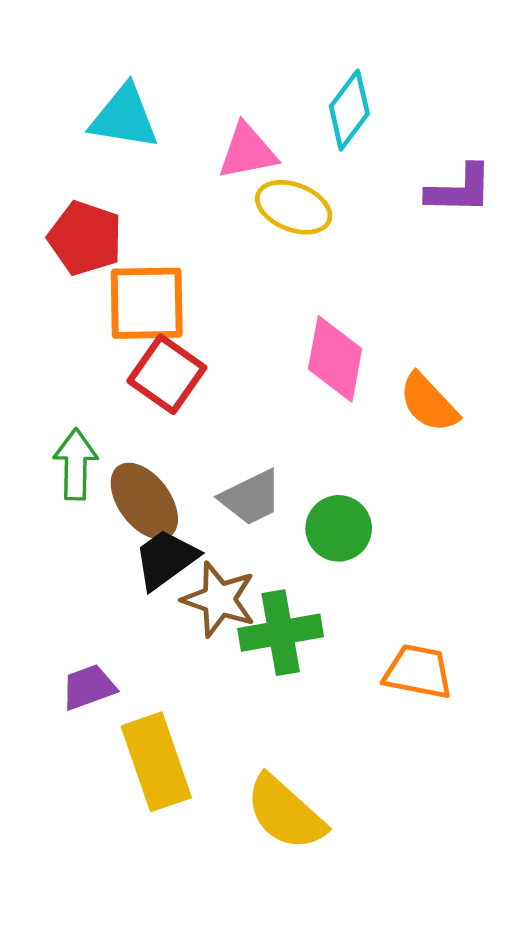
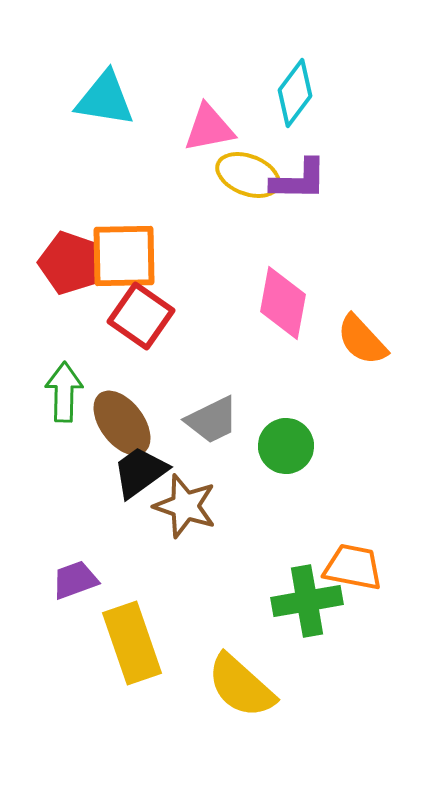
purple L-shape: (460, 189) -> (299, 180), moved
red pentagon: (85, 238) -> (70, 263), moved
green cross: (281, 633) -> (307, 601), moved

